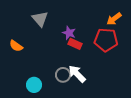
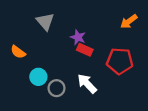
red pentagon: (106, 40) -> (120, 61), moved
gray circle: (63, 75) -> (56, 88), moved
cyan circle: (34, 85) -> (38, 77), moved

